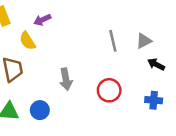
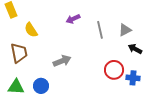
purple arrow: (42, 20) -> (73, 19), moved
gray arrow: (66, 79) -> (62, 61), turned -102
red circle: (109, 90) -> (114, 70), moved

